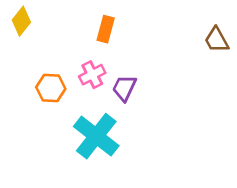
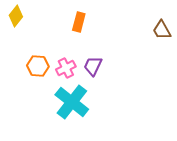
pink cross: (92, 75) -> (66, 68), moved

